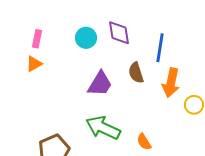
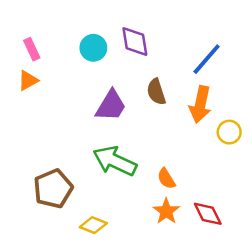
pink rectangle: (37, 39) -> (32, 49), turned -36
blue line: (160, 48) -> (207, 59), moved, turned 32

